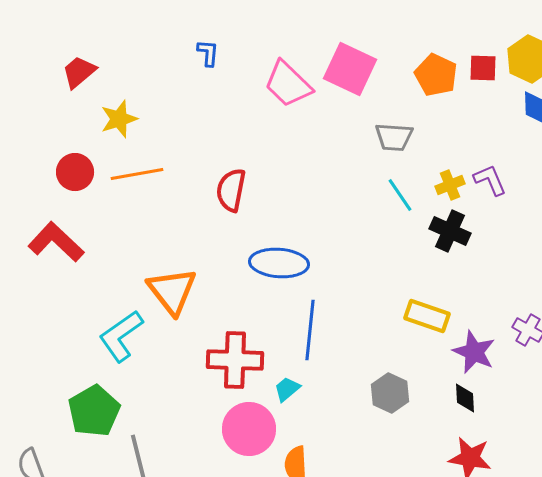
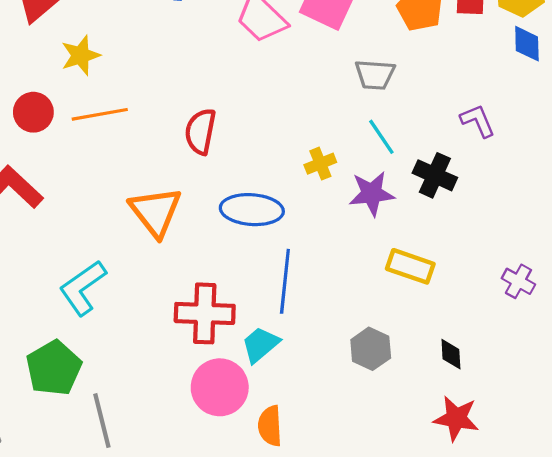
yellow cross: (450, 185) -> (320, 164), moved
orange triangle: (172, 291) -> (155, 212), moved
purple star: (474, 352) -> (372, 194), moved, turned -30
cyan trapezoid: (287, 389) -> (260, 344), size x1.4

